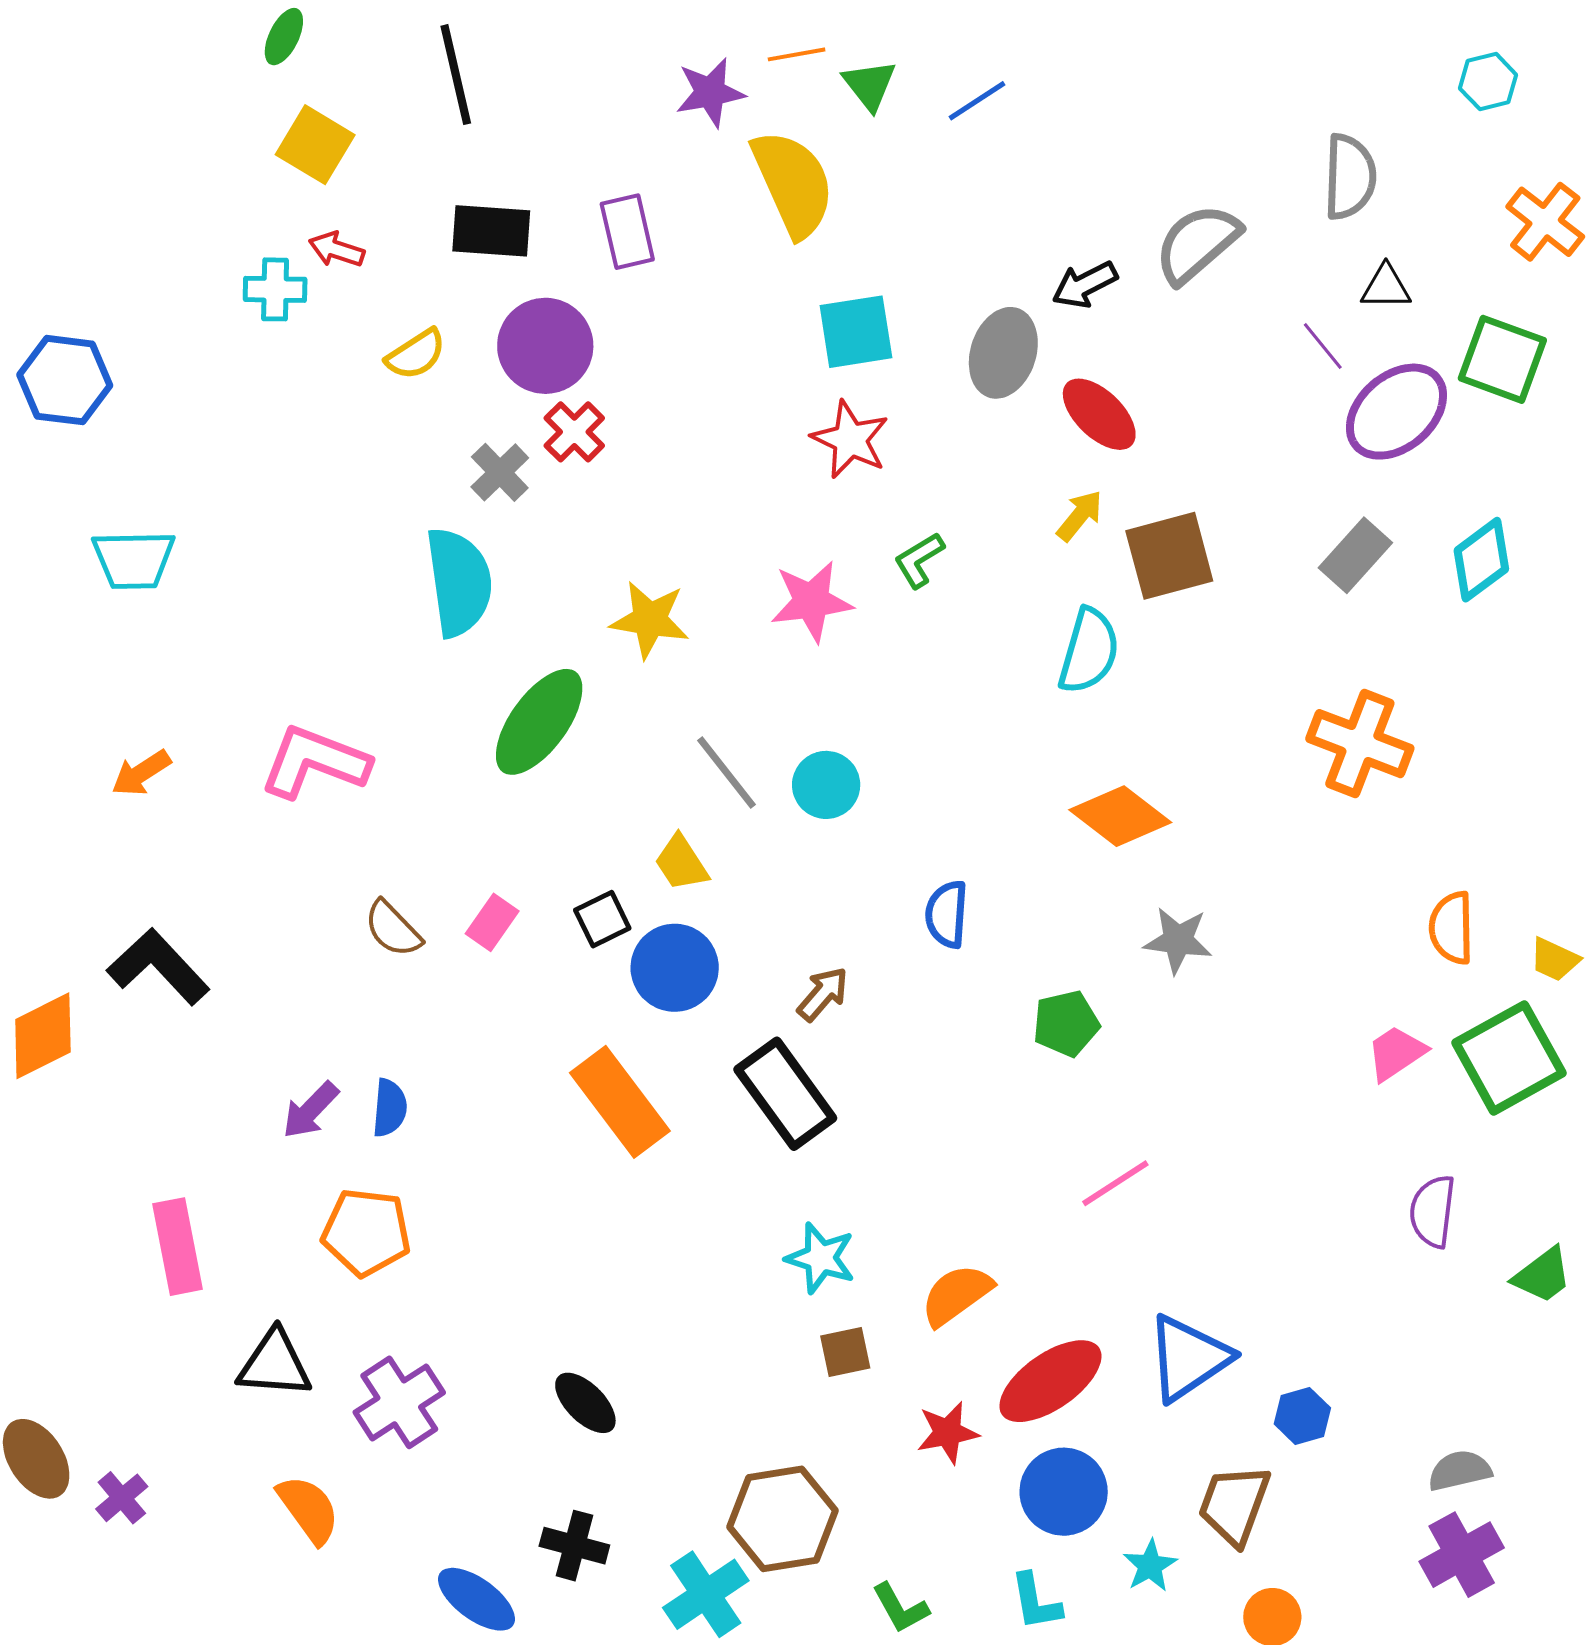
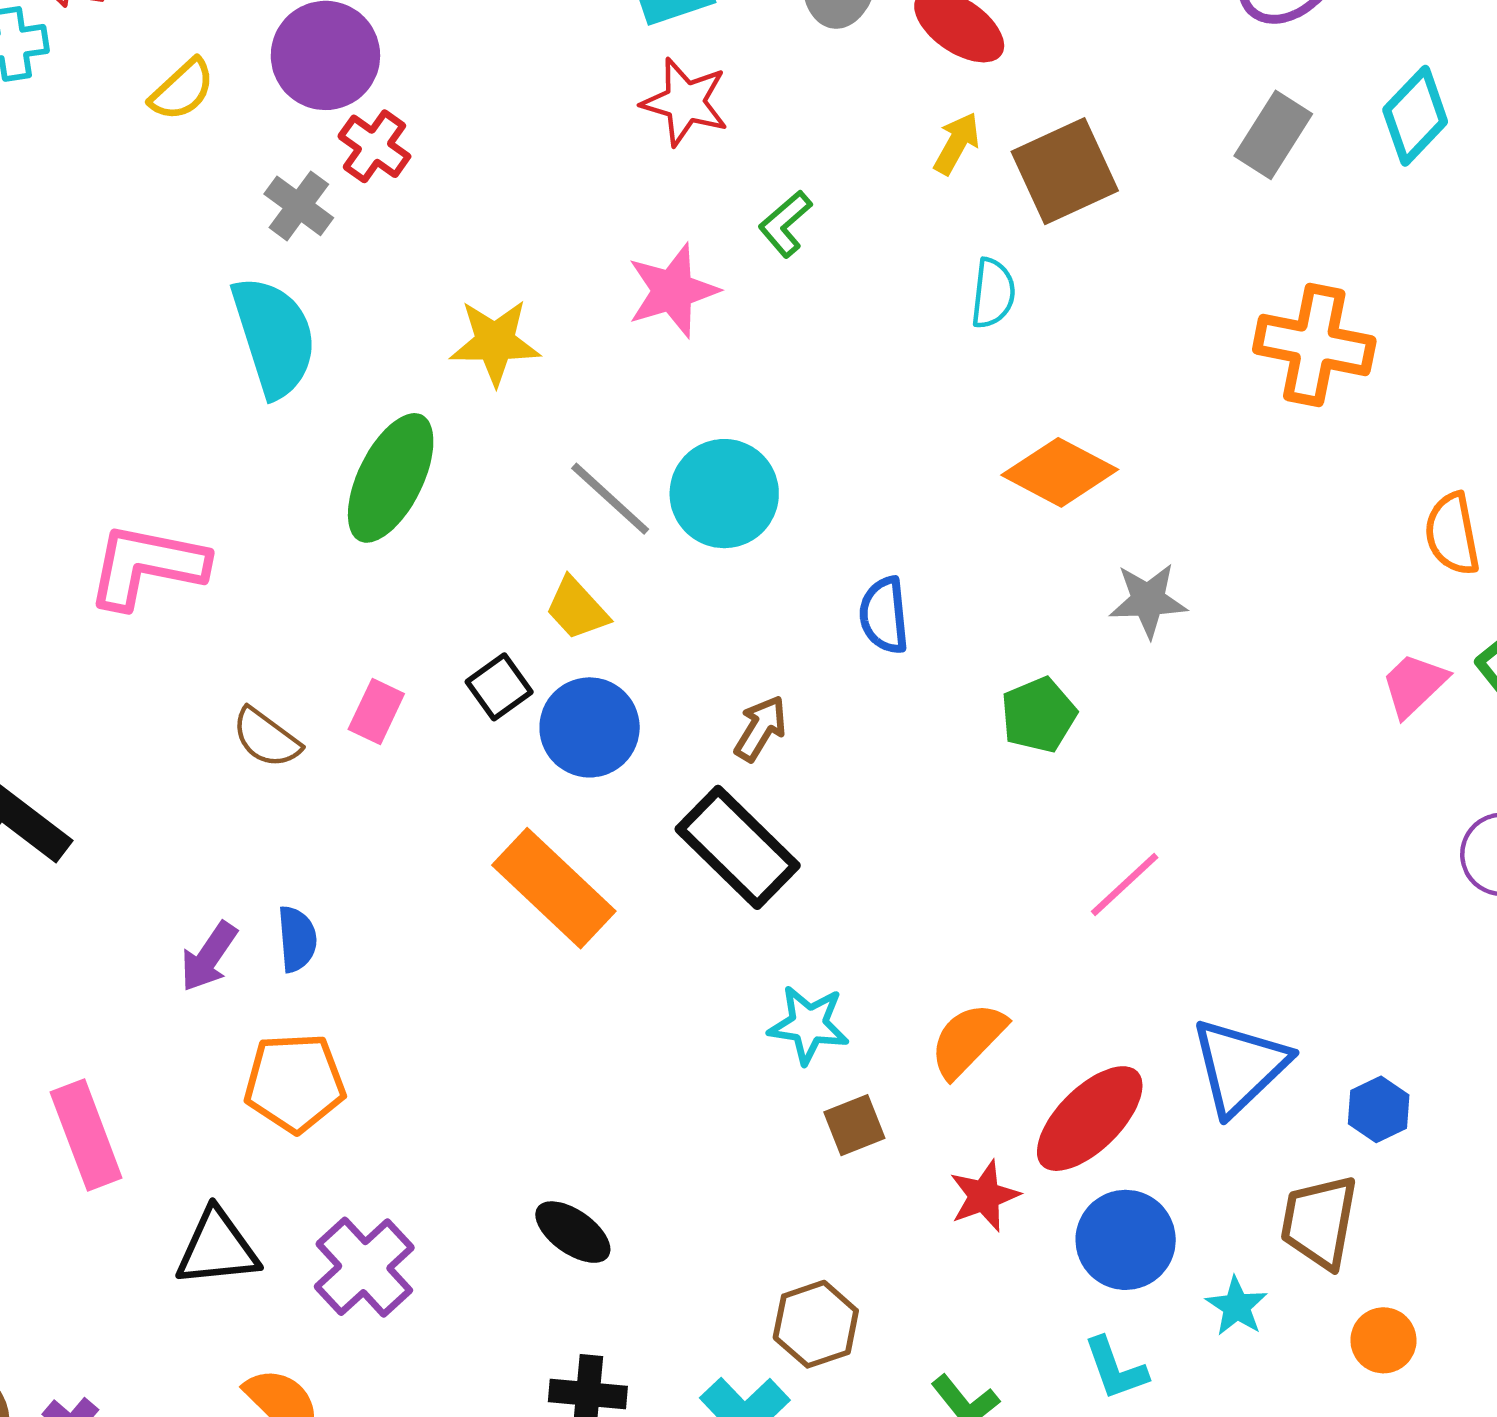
cyan semicircle: (1089, 651) -> (993, 293), size x0.7
cyan circle: (826, 785) -> (724, 494), size x1.4
brown hexagon: (782, 1519) -> (816, 1324), size x0.7

